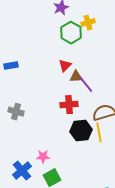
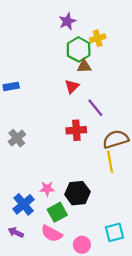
brown triangle: (76, 77) -> (84, 66), moved
gray cross: (16, 112) -> (17, 138), turned 35
black hexagon: (81, 131) -> (77, 193), moved

